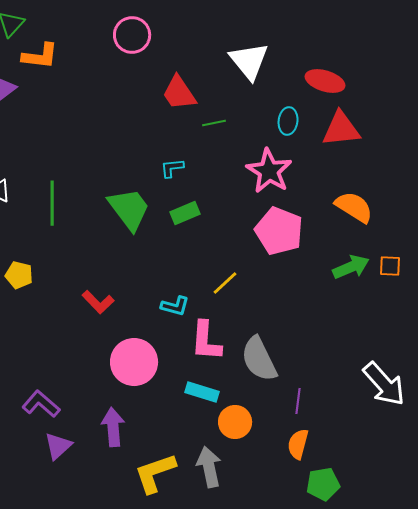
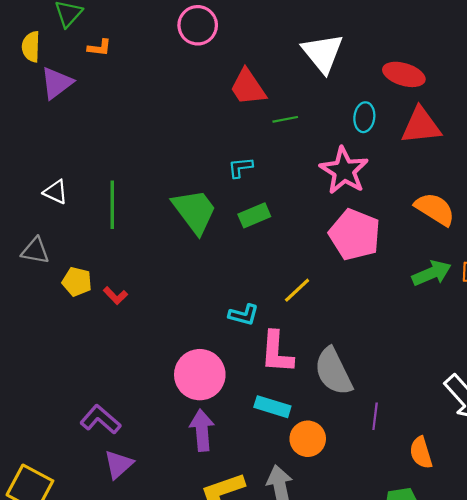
orange L-shape: (40, 56) -> (99, 48), size x0.6
red L-shape: (98, 302) -> (115, 296), moved, size x0.7
purple arrow: (113, 427) -> (202, 430), moved
orange semicircle: (298, 444) -> (421, 453), moved, turned -32

